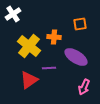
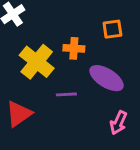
red triangle: (29, 80) -> (19, 114), moved

